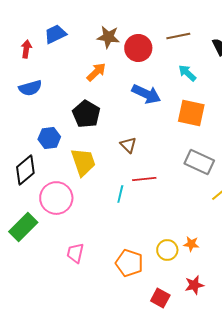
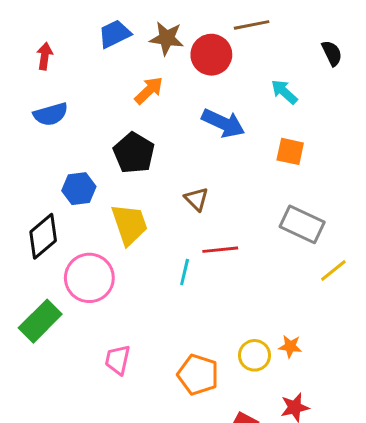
blue trapezoid: (55, 34) -> (115, 34), moved
brown line: (178, 36) -> (252, 25), moved
orange square: (191, 113) -> (290, 151), size x0.7

